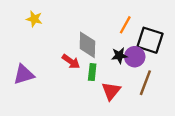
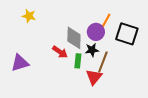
black star: (119, 56) -> (92, 50), moved
purple circle: (135, 57) -> (96, 32), moved
brown line: (145, 83) -> (103, 62), moved

